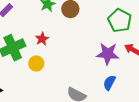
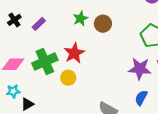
red star: (42, 39) -> (74, 53), size x1.5

